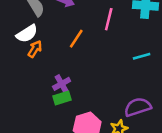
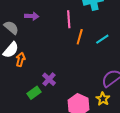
orange line: (76, 39) -> (80, 37), moved
green rectangle: (62, 98) -> (34, 93), moved

